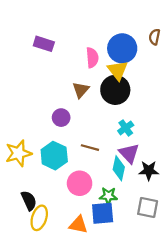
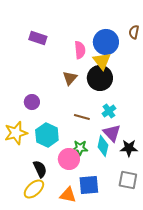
purple circle: (61, 118) -> (32, 102), moved
brown line: (90, 148) -> (82, 117), moved
green star: (108, 196) -> (80, 148), moved
black semicircle: (29, 201) -> (40, 169), moved
yellow ellipse: (39, 218) -> (34, 189), turned 30

